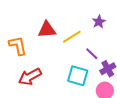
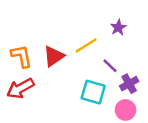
red triangle: (47, 30) -> (54, 56), moved, turned -30
red arrow: (30, 77) -> (20, 88), moved

